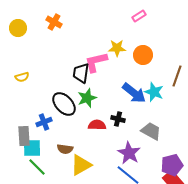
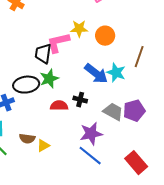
black ellipse: (64, 104) -> (26, 85), turned -55
brown semicircle: (65, 149) -> (27, 139), moved
purple star: (129, 153) -> (91, 134), turned 30
yellow triangle: (81, 165) -> (43, 146), size x0.6
purple pentagon: (172, 165) -> (134, 111), moved

